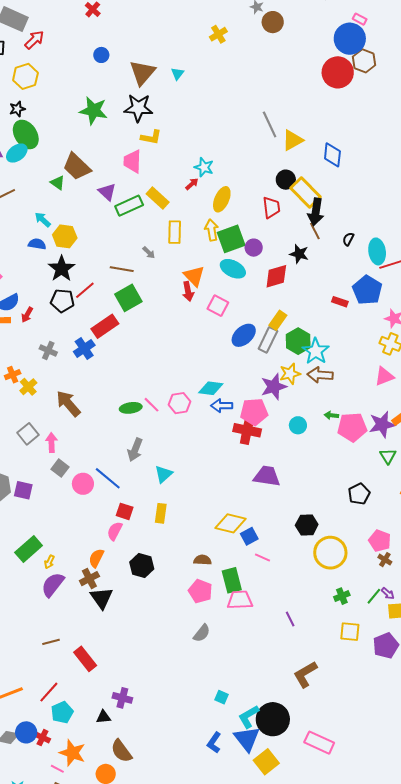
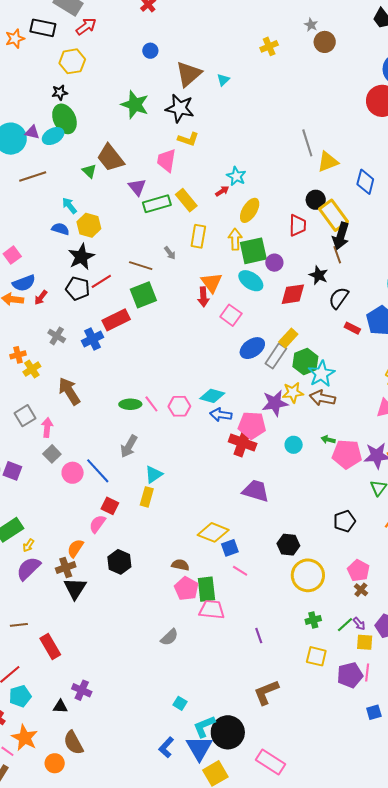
black semicircle: (348, 239) -> (339, 298), moved, size x1.6
yellow rectangle: (161, 513) -> (147, 497), moved
pink pentagon: (200, 591) -> (186, 588), moved

